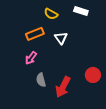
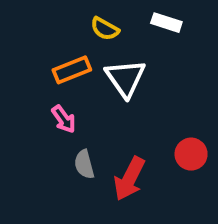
white triangle: (61, 38) -> (125, 78), size x1.5
pink arrow: (31, 58) -> (64, 119), turned -72

